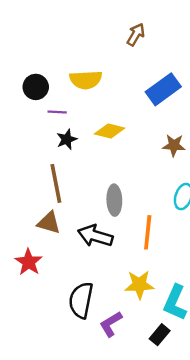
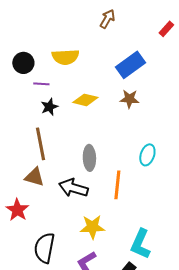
brown star: (174, 145) -> (129, 99), moved
yellow star: (139, 285) -> (92, 227), moved
black semicircle: (81, 300) -> (44, 248), moved

